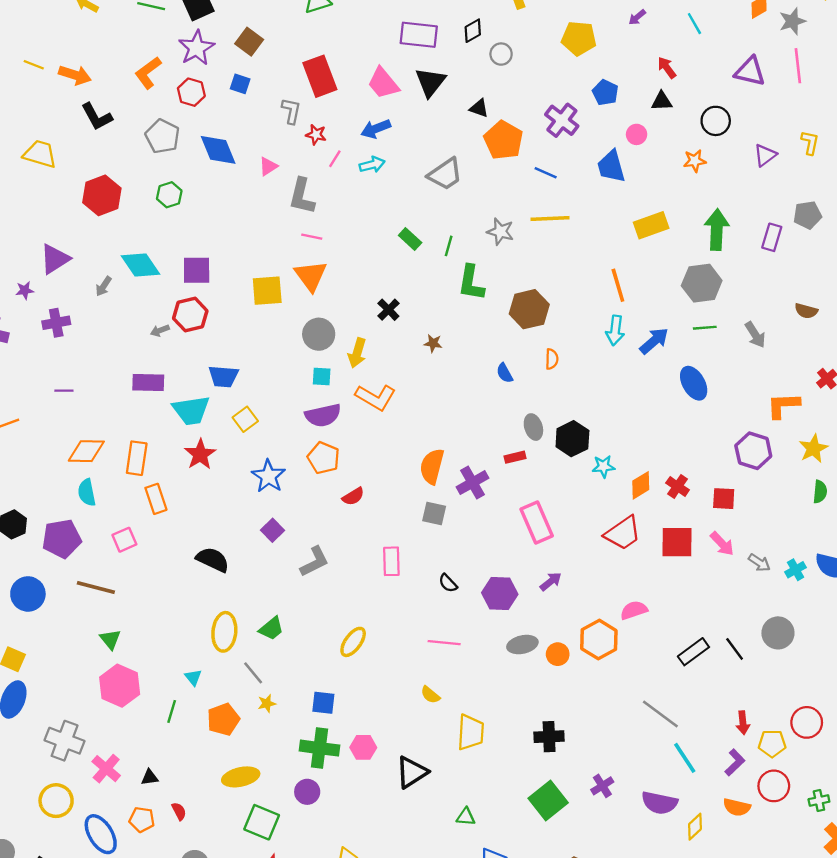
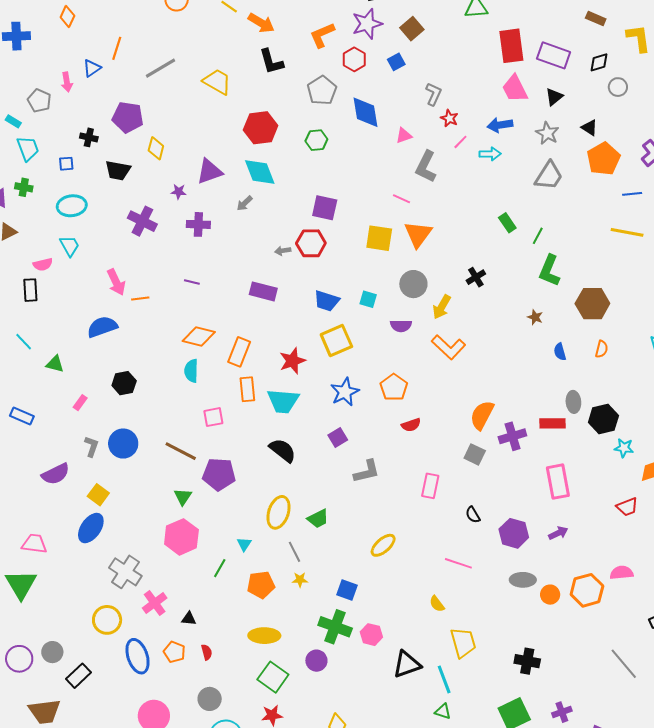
red rectangle: (320, 76) -> (511, 46), moved
black triangle: (430, 82) -> (554, 97), size x0.7
blue square: (240, 84) -> (396, 62), turned 30
blue line: (546, 173) -> (632, 194), turned -42
gray trapezoid: (445, 174) -> (549, 176), turned -36
gray star: (500, 232) -> (547, 133), moved
pink line: (312, 237) -> (401, 199), moved
cyan diamond: (141, 265) -> (260, 172), moved
brown star: (433, 343) -> (535, 317), moved
cyan square: (322, 376) -> (368, 299), moved
cyan trapezoid: (191, 410) -> (283, 401), moved
purple semicircle: (323, 415) -> (401, 326), moved, size x0.7
yellow square: (245, 419) -> (336, 340), size x1.5
red rectangle: (515, 457) -> (552, 423), size x1.4
red trapezoid: (623, 533) -> (627, 507), size x0.7
purple pentagon: (62, 539) -> (219, 474), moved
yellow trapezoid: (471, 732) -> (463, 643), turned -32
cyan line: (685, 758) -> (444, 679), moved

